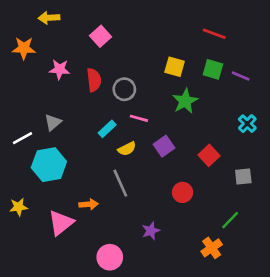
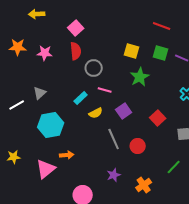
orange star: (24, 48) -> (18, 47), moved
red semicircle: (94, 80) -> (76, 51), moved
cyan hexagon: (49, 165) -> (51, 125), moved
gray line: (120, 183) -> (114, 139), moved
orange cross: (212, 248) -> (144, 185), moved

